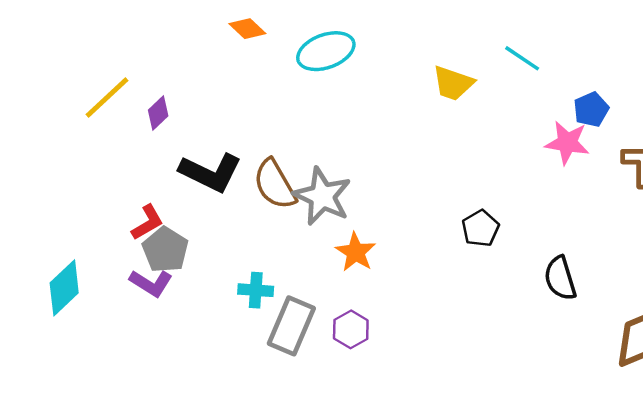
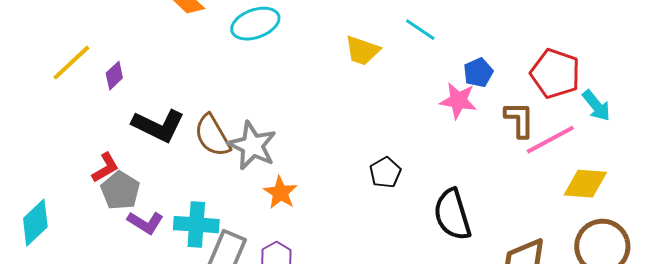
black semicircle: (560, 278) -> (452, 215), size x1.4
purple L-shape: (151, 283) -> (145, 223), moved
cyan cross: (256, 290) -> (196, 225), size x1.5

